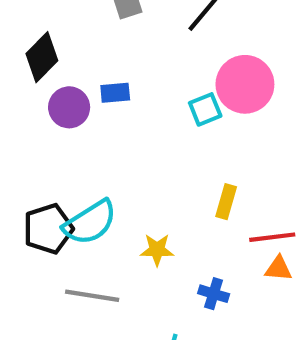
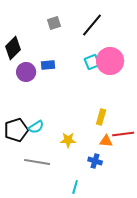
cyan square: (205, 109) -> (92, 62), moved
cyan semicircle: (90, 222) -> (36, 127), size x0.6
orange triangle: (278, 269) -> (106, 141), moved

